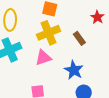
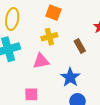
yellow cross: (49, 33) -> (49, 37), size x0.7

